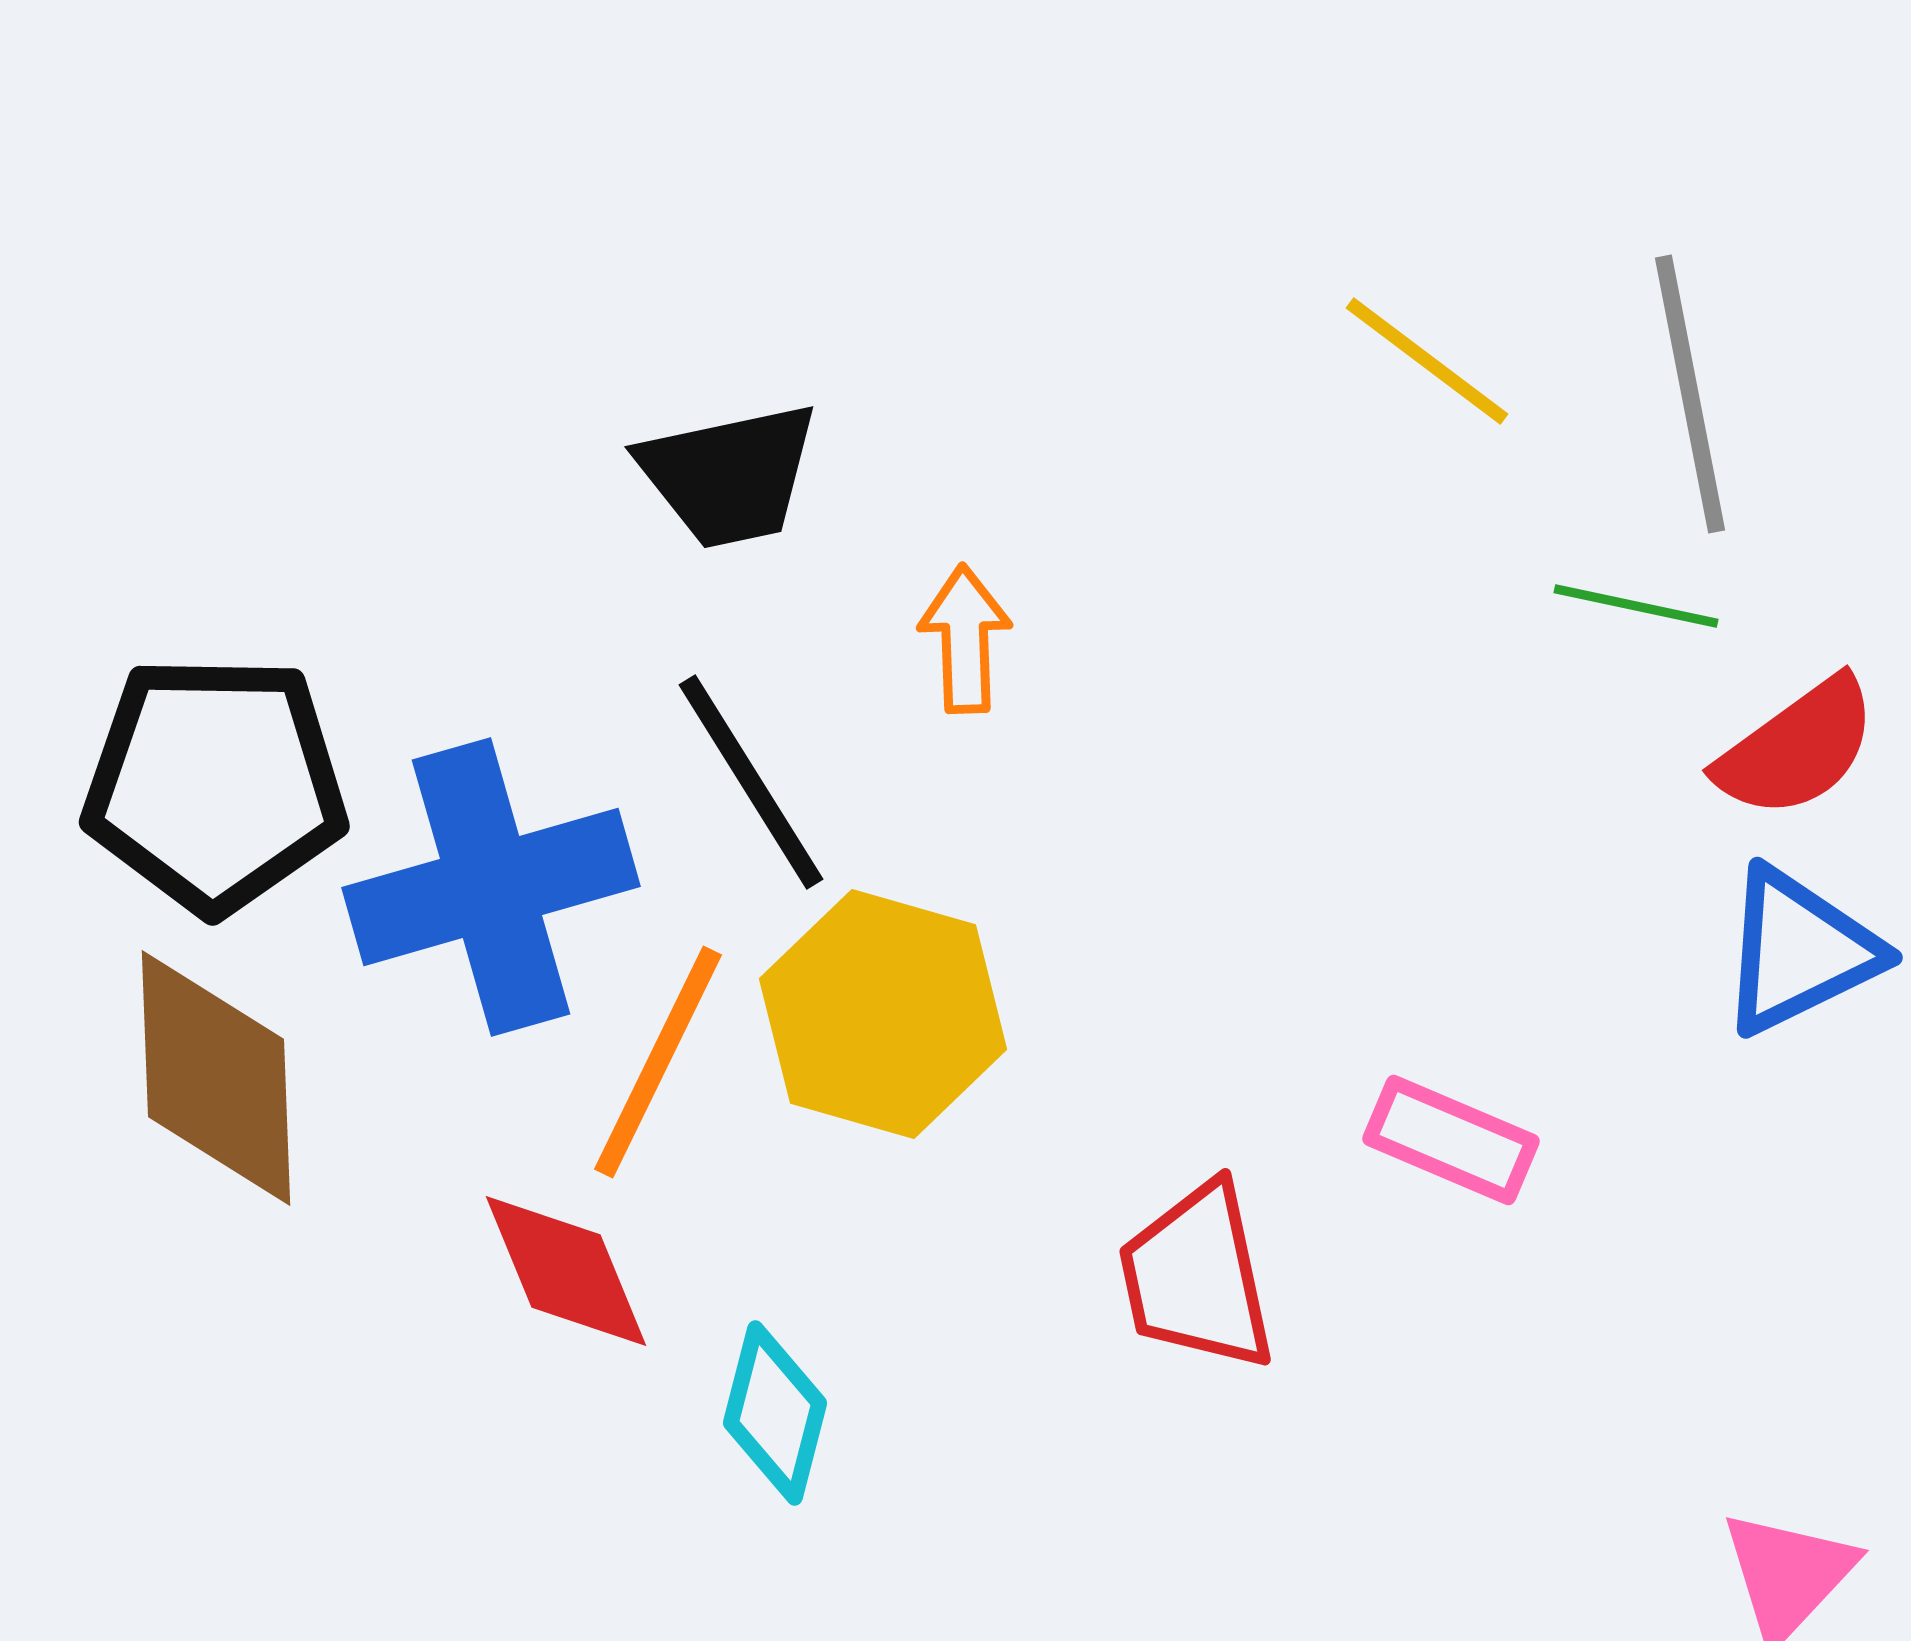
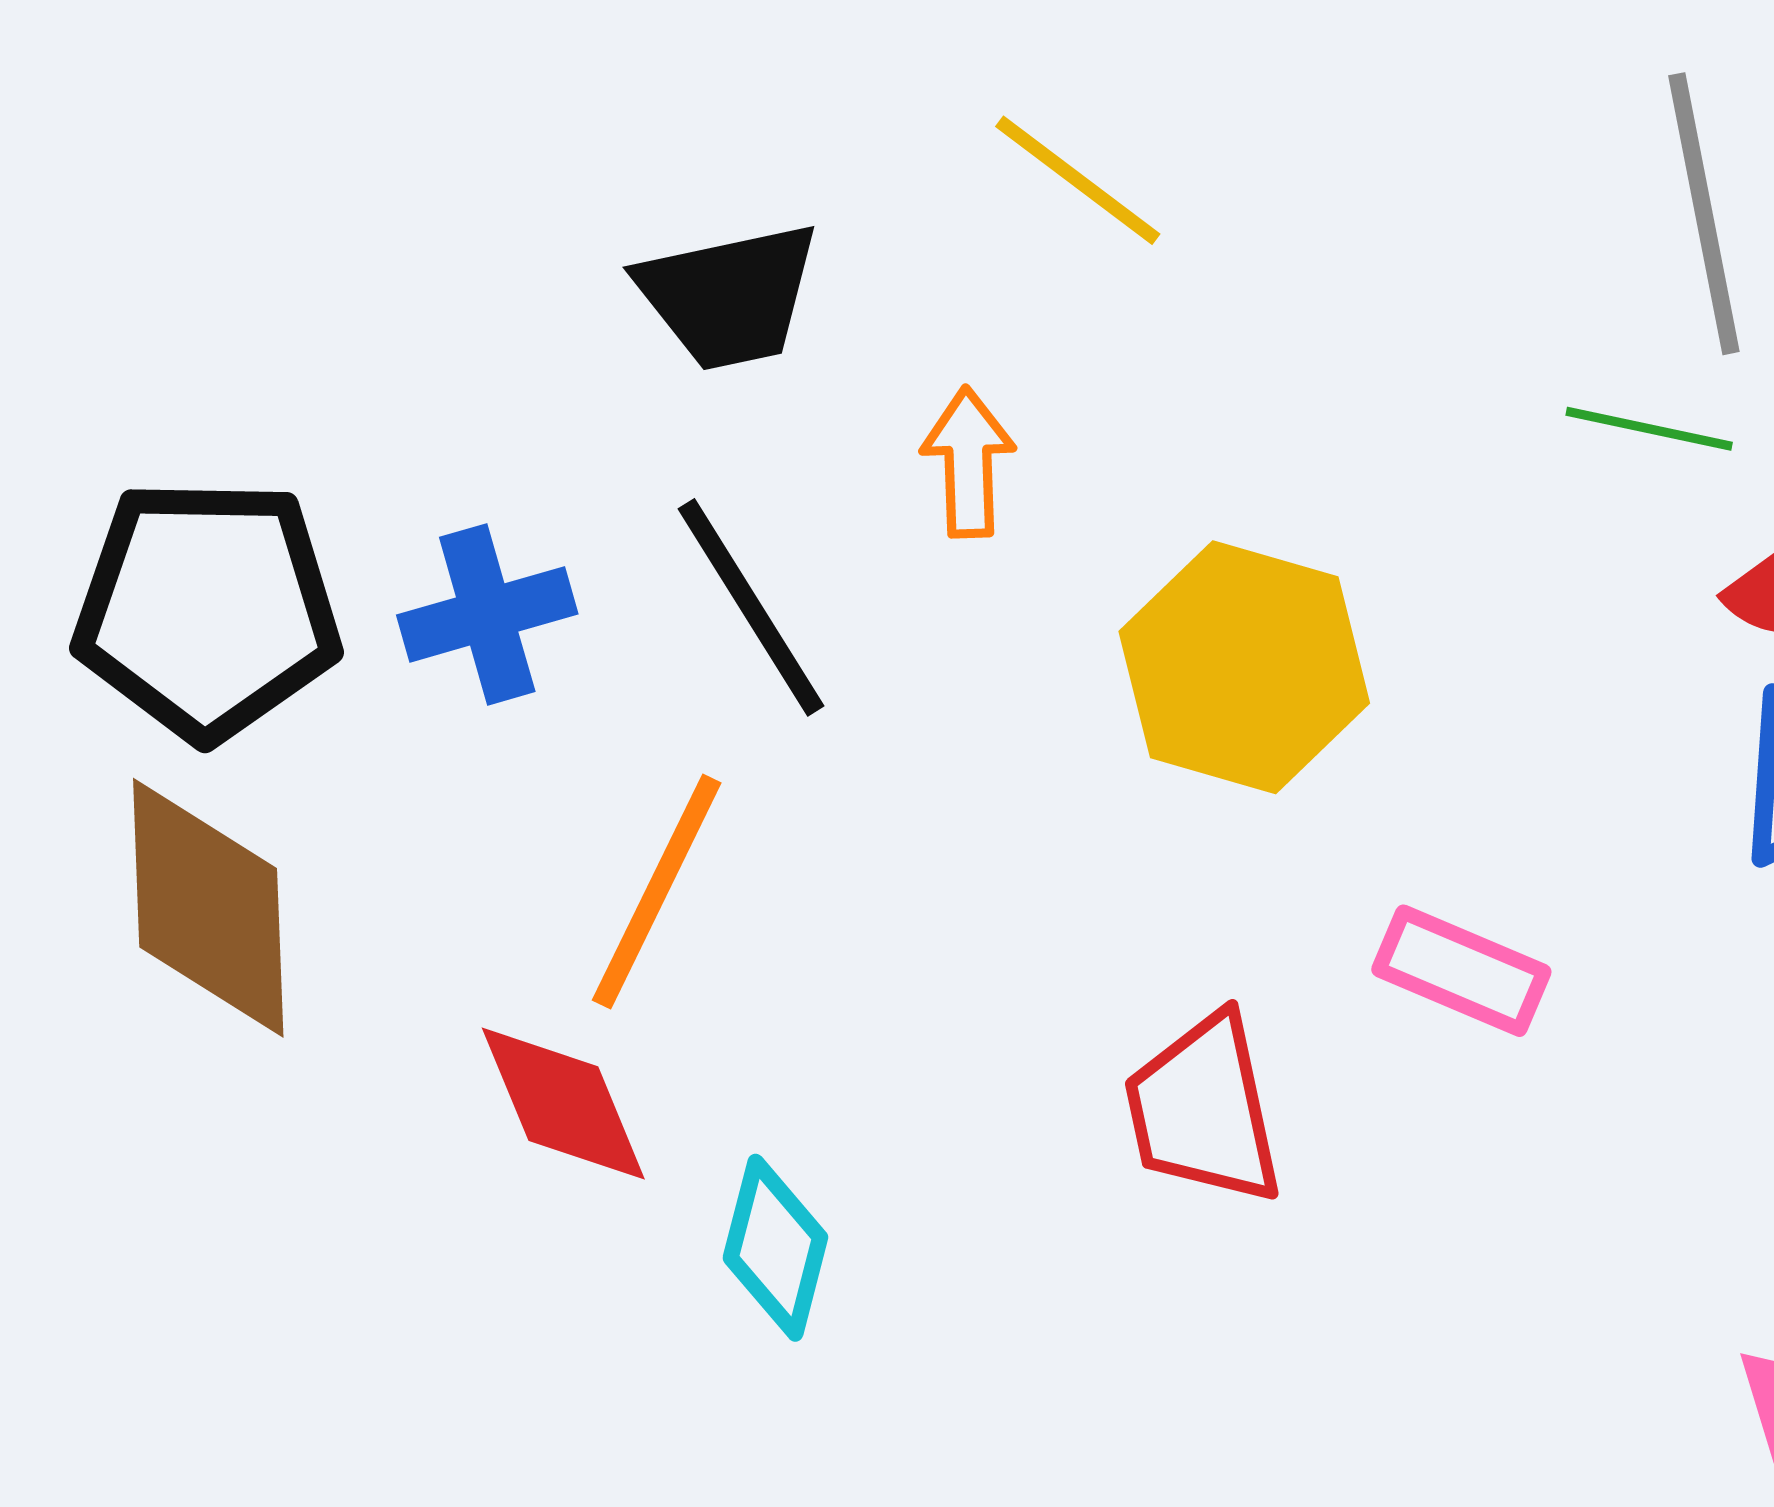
yellow line: (1427, 361) -> (1078, 180), moved
blue cross: (491, 887) -> (487, 614), moved, size x0.6
yellow hexagon: (883, 1014) -> (1244, 667), moved

